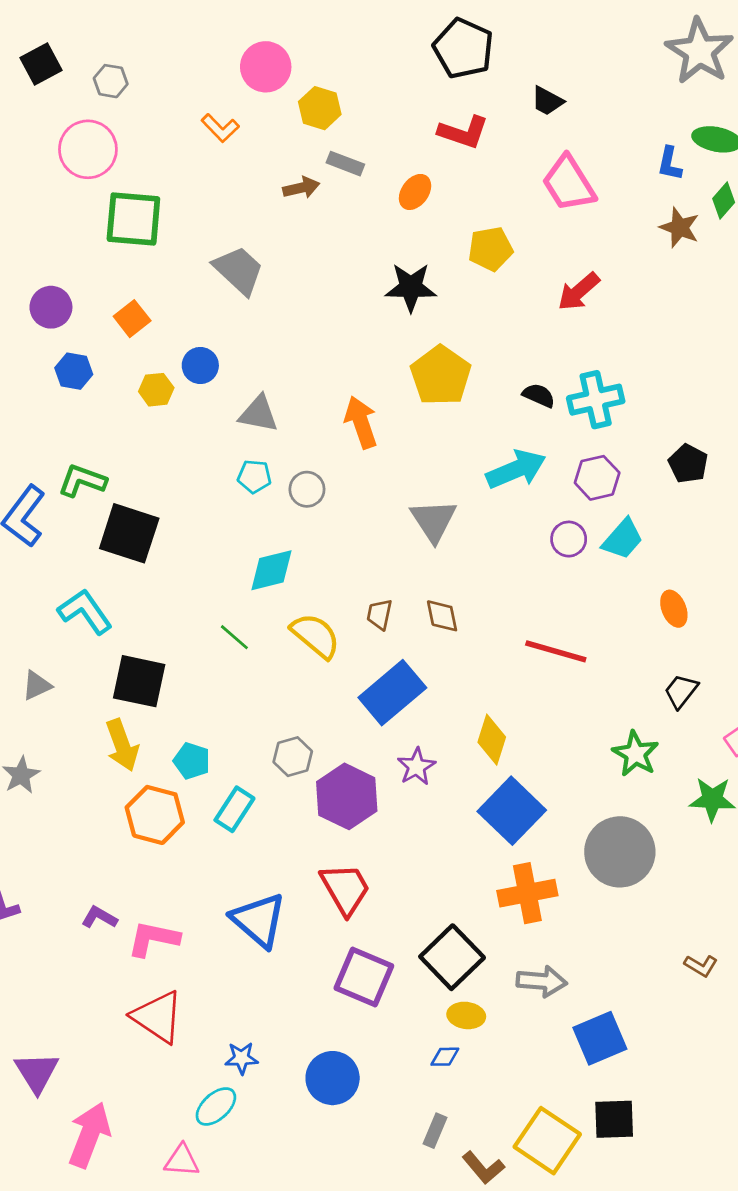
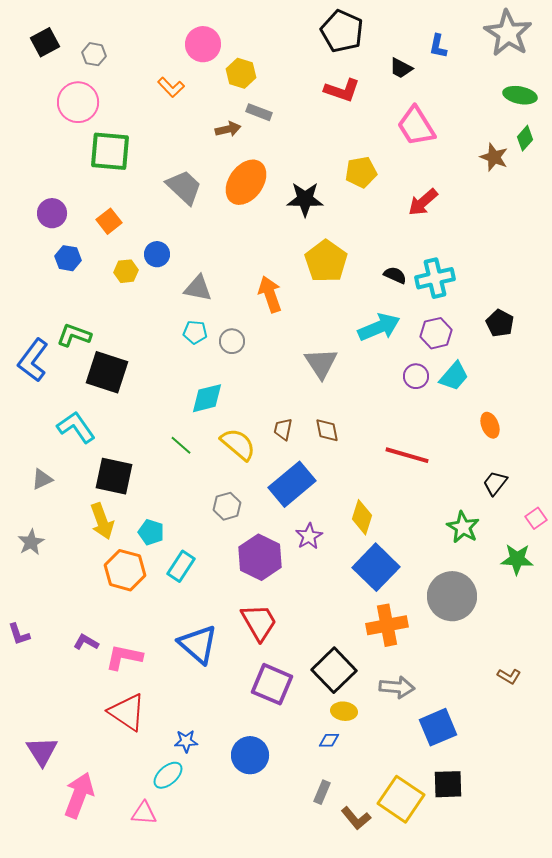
blue L-shape: (670, 164) -> (438, 46), moved
orange ellipse: (415, 192) -> (246, 182), moved, size x1.8
gray hexagon: (293, 757) -> (227, 506), moved

